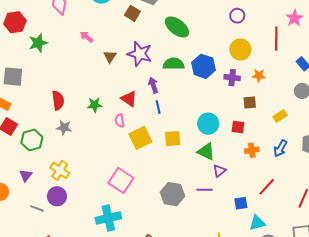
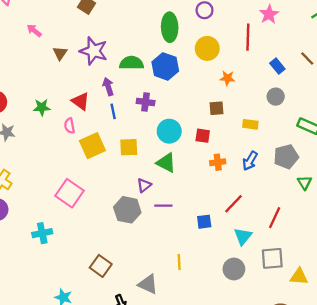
green ellipse: (177, 27) -> (170, 27), moved, turned 50
purple cross: (232, 78) -> (146, 102), moved
yellow rectangle: (280, 116) -> (250, 124), turned 40
purple triangle: (219, 171) -> (144, 185), moved
cyan cross: (108, 218) -> (42, 233), moved, size x0.7
cyan triangle: (257, 223) -> (243, 236), moved, turned -36

